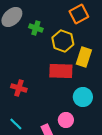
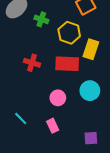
red cross: (19, 88) -> (32, 63), moved
pink circle: (66, 120) -> (58, 98), moved

